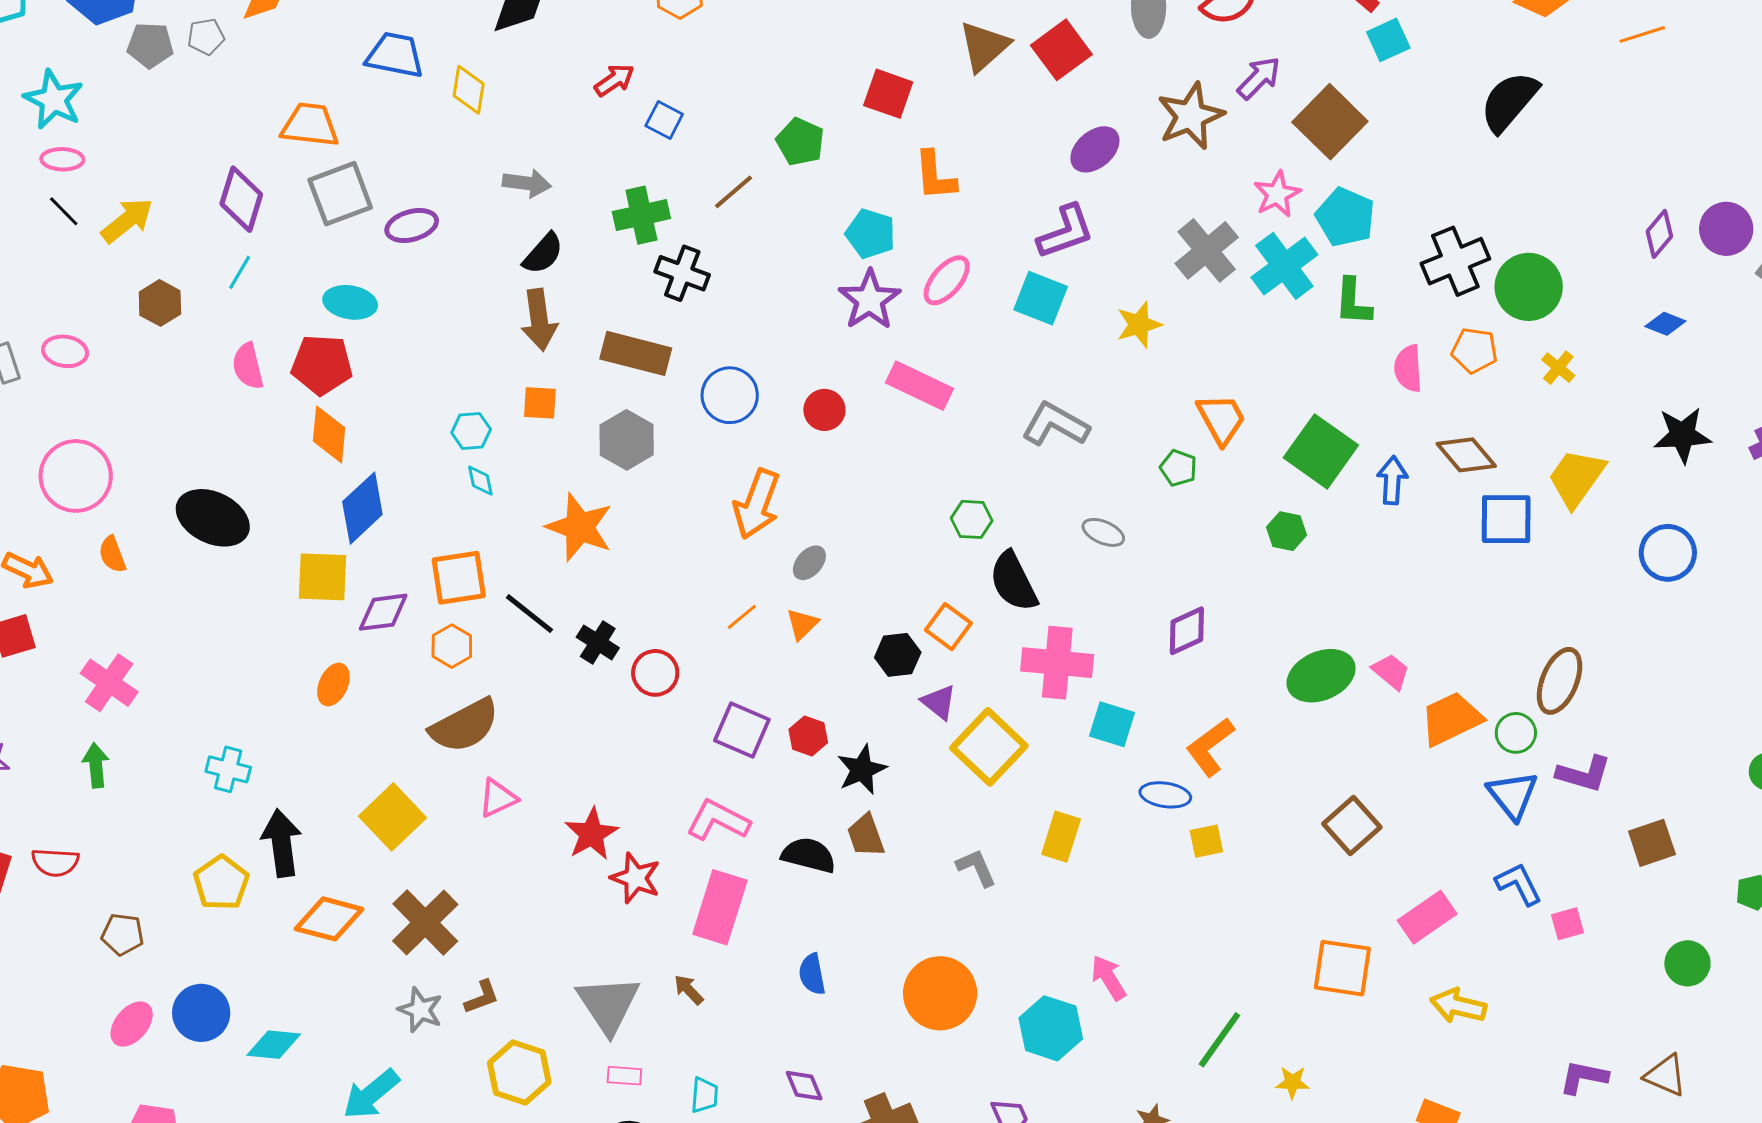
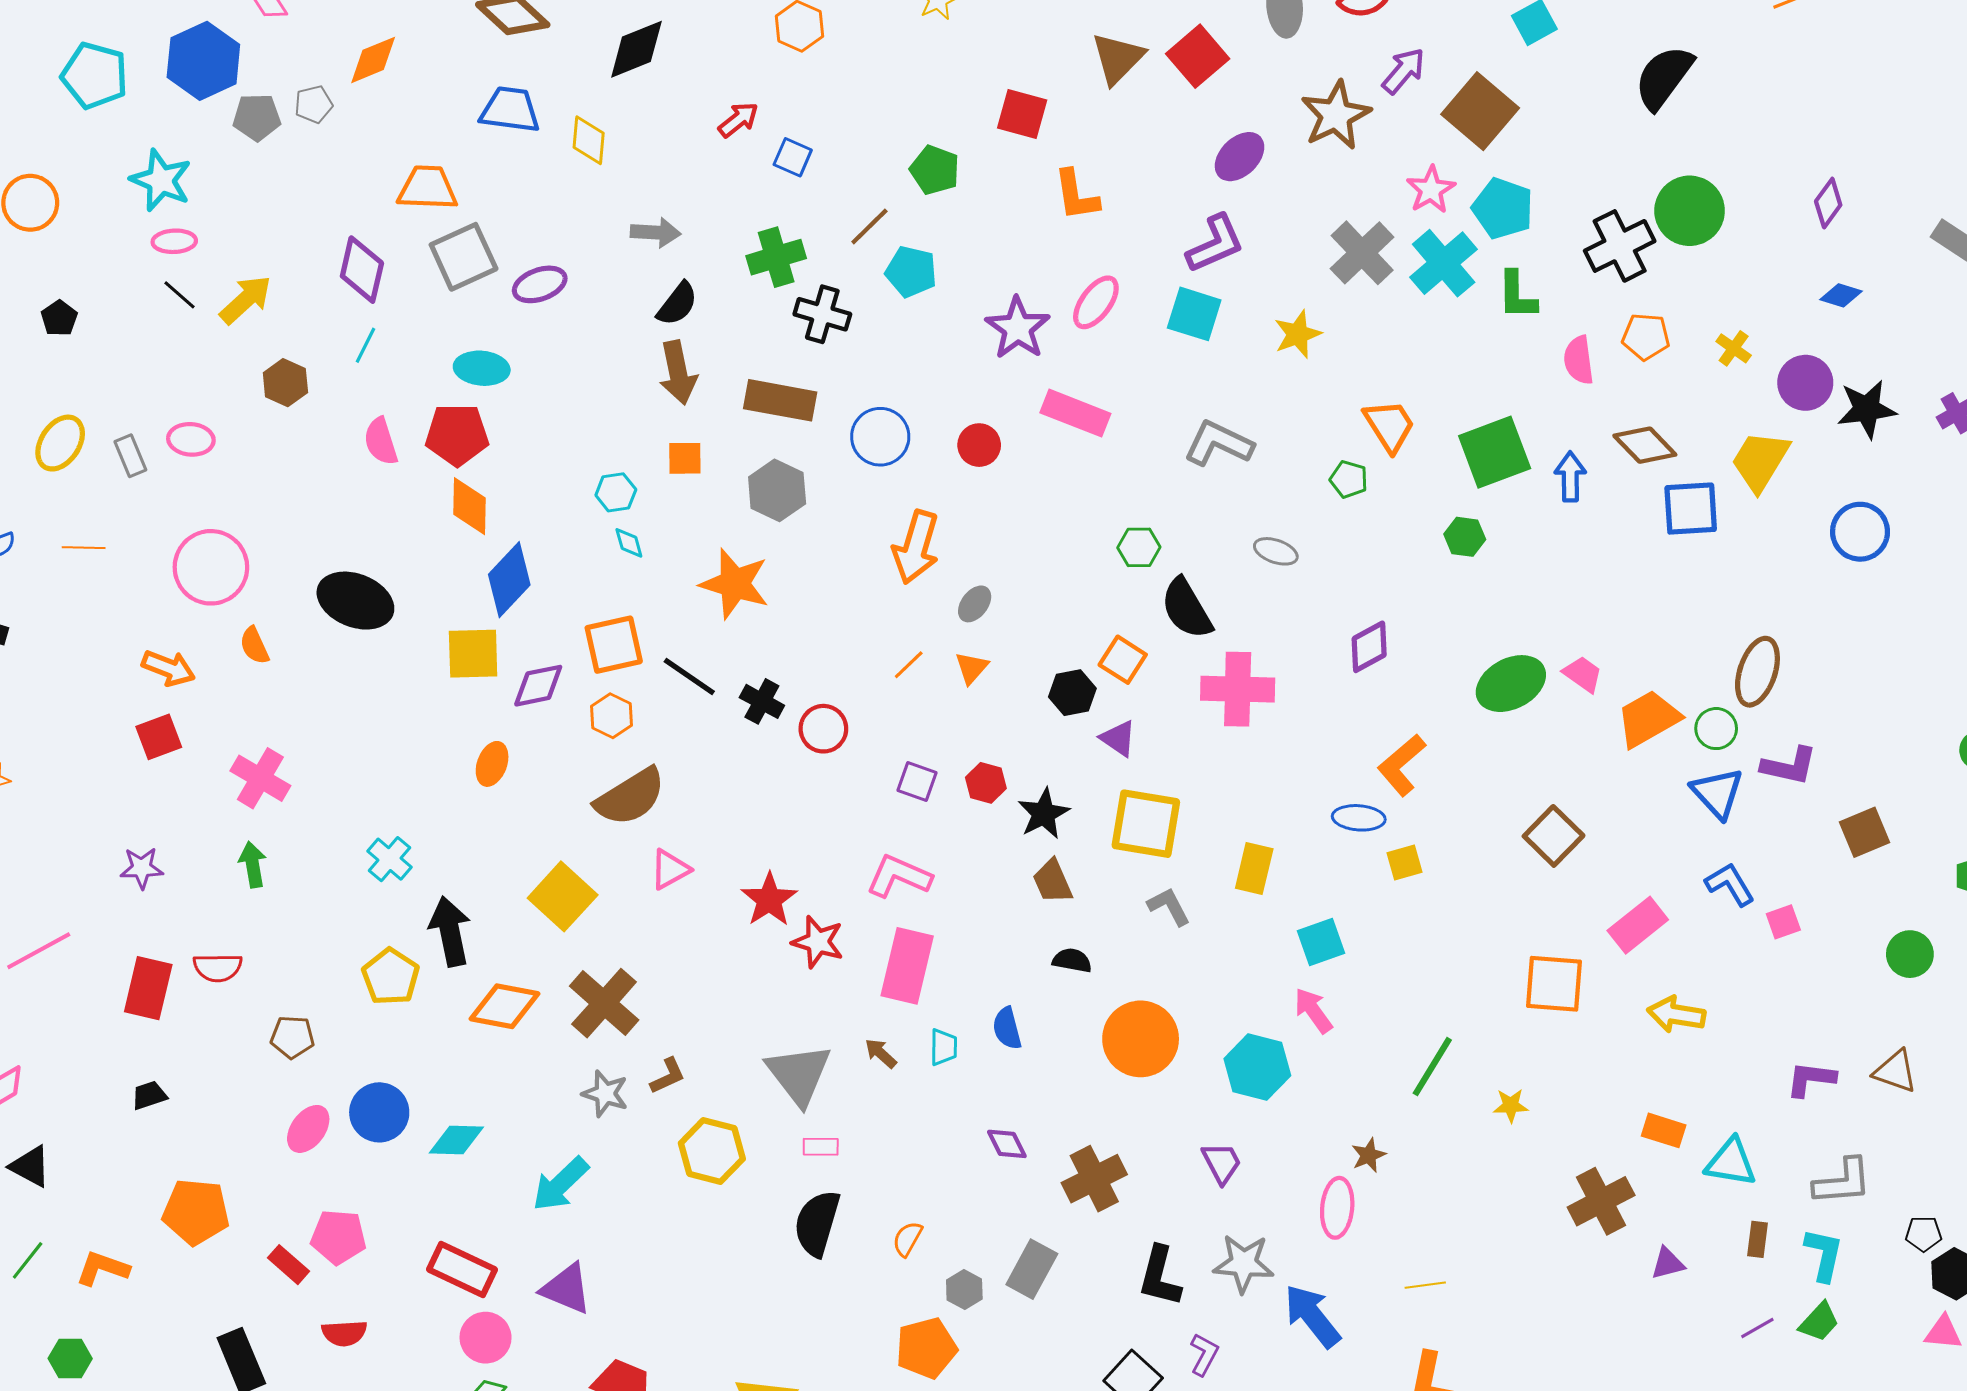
purple circle: (1726, 229) -> (1805, 383), moved
cyan pentagon: (871, 234) -> (911, 272), moved
green circle: (1529, 287) -> (1690, 211), moved
green square: (1321, 451) -> (1495, 452), turned 38
cyan square: (1112, 724) -> (1321, 942), moved, turned -33
purple square: (742, 730) -> (917, 781), size x0.7
yellow square: (989, 747) -> (1146, 824), moved, turned -30
cyan cross: (228, 769) -> (390, 859), turned 30
black semicircle: (809, 855) -> (1072, 960), moved, size x0.7
cyan trapezoid: (704, 1095) -> (944, 1047), moved

